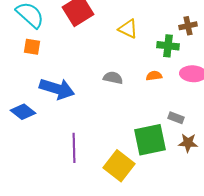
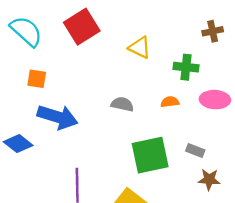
brown cross: (188, 26) -> (213, 31), moved
orange square: (32, 47) -> (37, 79), moved
green square: (150, 140) -> (150, 155), moved

